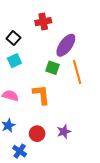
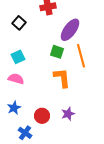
cyan square: (14, 61) -> (18, 57), moved
orange L-shape: (41, 95) -> (62, 78), moved

